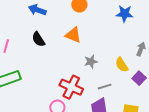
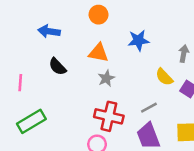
blue star: (125, 14) -> (138, 40), moved
gray star: (91, 62) -> (106, 78), moved

